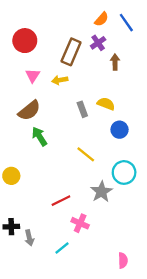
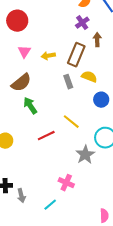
brown rectangle: (71, 52) -> (76, 55), moved
red line: (61, 201) -> (46, 136), moved

